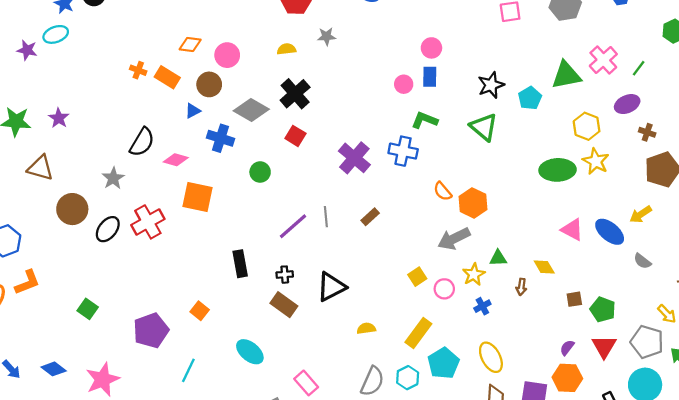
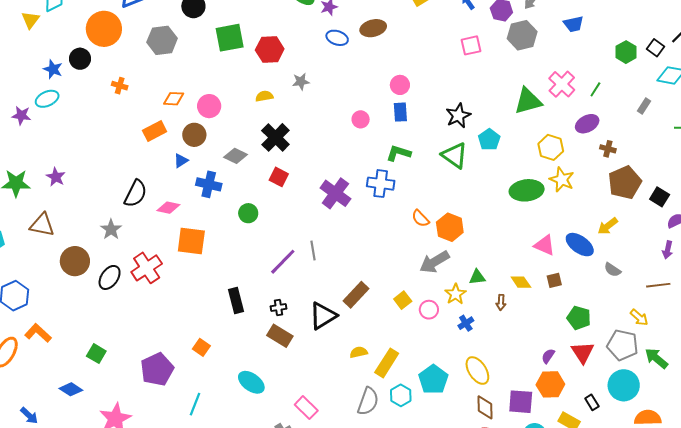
orange cross: (138, 70) -> (120, 86), moved
orange rectangle: (167, 77) -> (155, 131), turned -55
pink circle: (404, 84) -> (361, 119), moved
cyan pentagon: (530, 98) -> (489, 140), moved
gray diamond: (251, 110) -> (236, 156), size x0.7
brown rectangle: (370, 217) -> (356, 295), moved, size x1.5
orange L-shape: (27, 282) -> (38, 333), turned -112
brown square: (574, 299) -> (554, 280), moved
yellow rectangle: (418, 333) -> (387, 363), moved
blue diamond: (54, 369) -> (71, 389), moved

